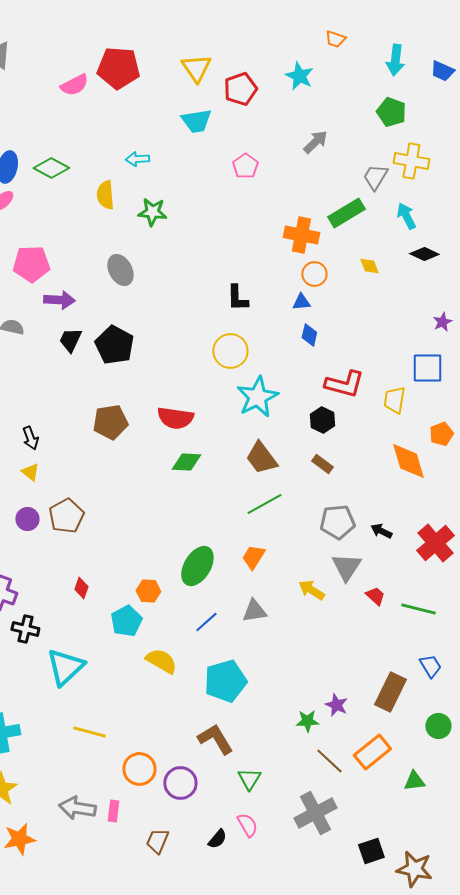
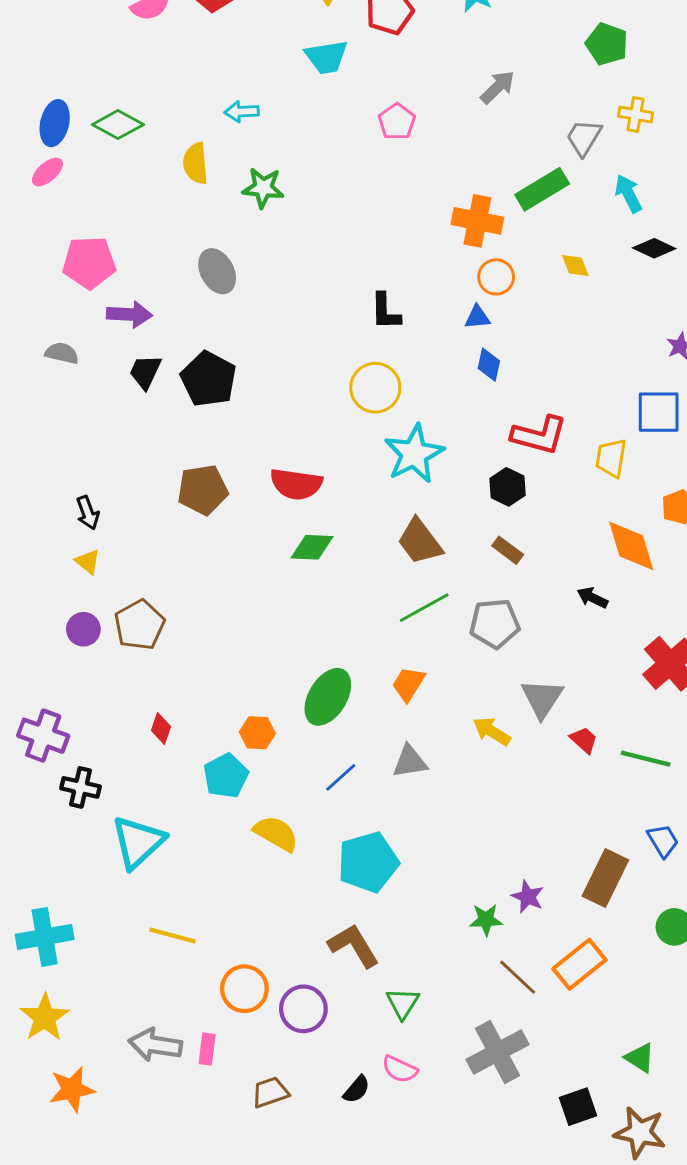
yellow cross: (411, 161) -> (636, 114), size x0.7
gray pentagon: (337, 522) -> (495, 623), moved
black arrow: (381, 531) -> (592, 598), moved
green triangle: (414, 781) -> (640, 1058), moved, turned 40
pink semicircle: (247, 825) -> (400, 1069), turned 145
brown trapezoid: (157, 841) -> (270, 1092), turned 48

